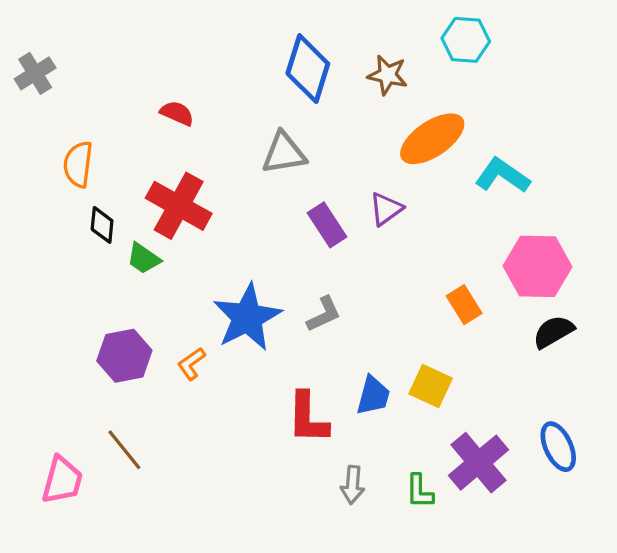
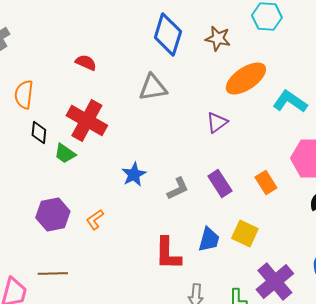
purple rectangle: (327, 225) -> (220, 184), moved
blue star: (247, 317) -> (134, 174), moved, size x0.6
brown line: (124, 450) -> (53, 274), turned -52

